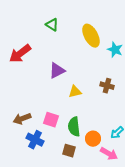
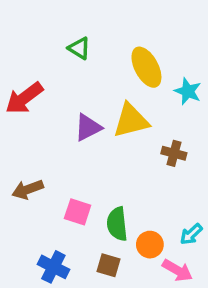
yellow triangle: (75, 92) -> (131, 121), moved, size x1.6
brown arrow: (22, 119) -> (28, 189), moved
blue cross: (35, 140) -> (53, 267), moved

